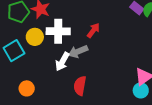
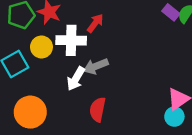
red arrow: (93, 30) -> (95, 23), moved
orange circle: (27, 88) -> (30, 112), size x1.6

